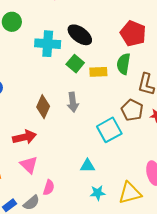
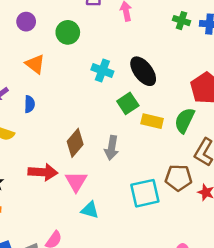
cyan cross: (48, 44) -> (102, 71), size x0.7
brown pentagon: (132, 110) -> (179, 178), turned 30
pink triangle: (29, 165) -> (76, 182), moved
cyan triangle: (87, 166) -> (90, 210), moved

